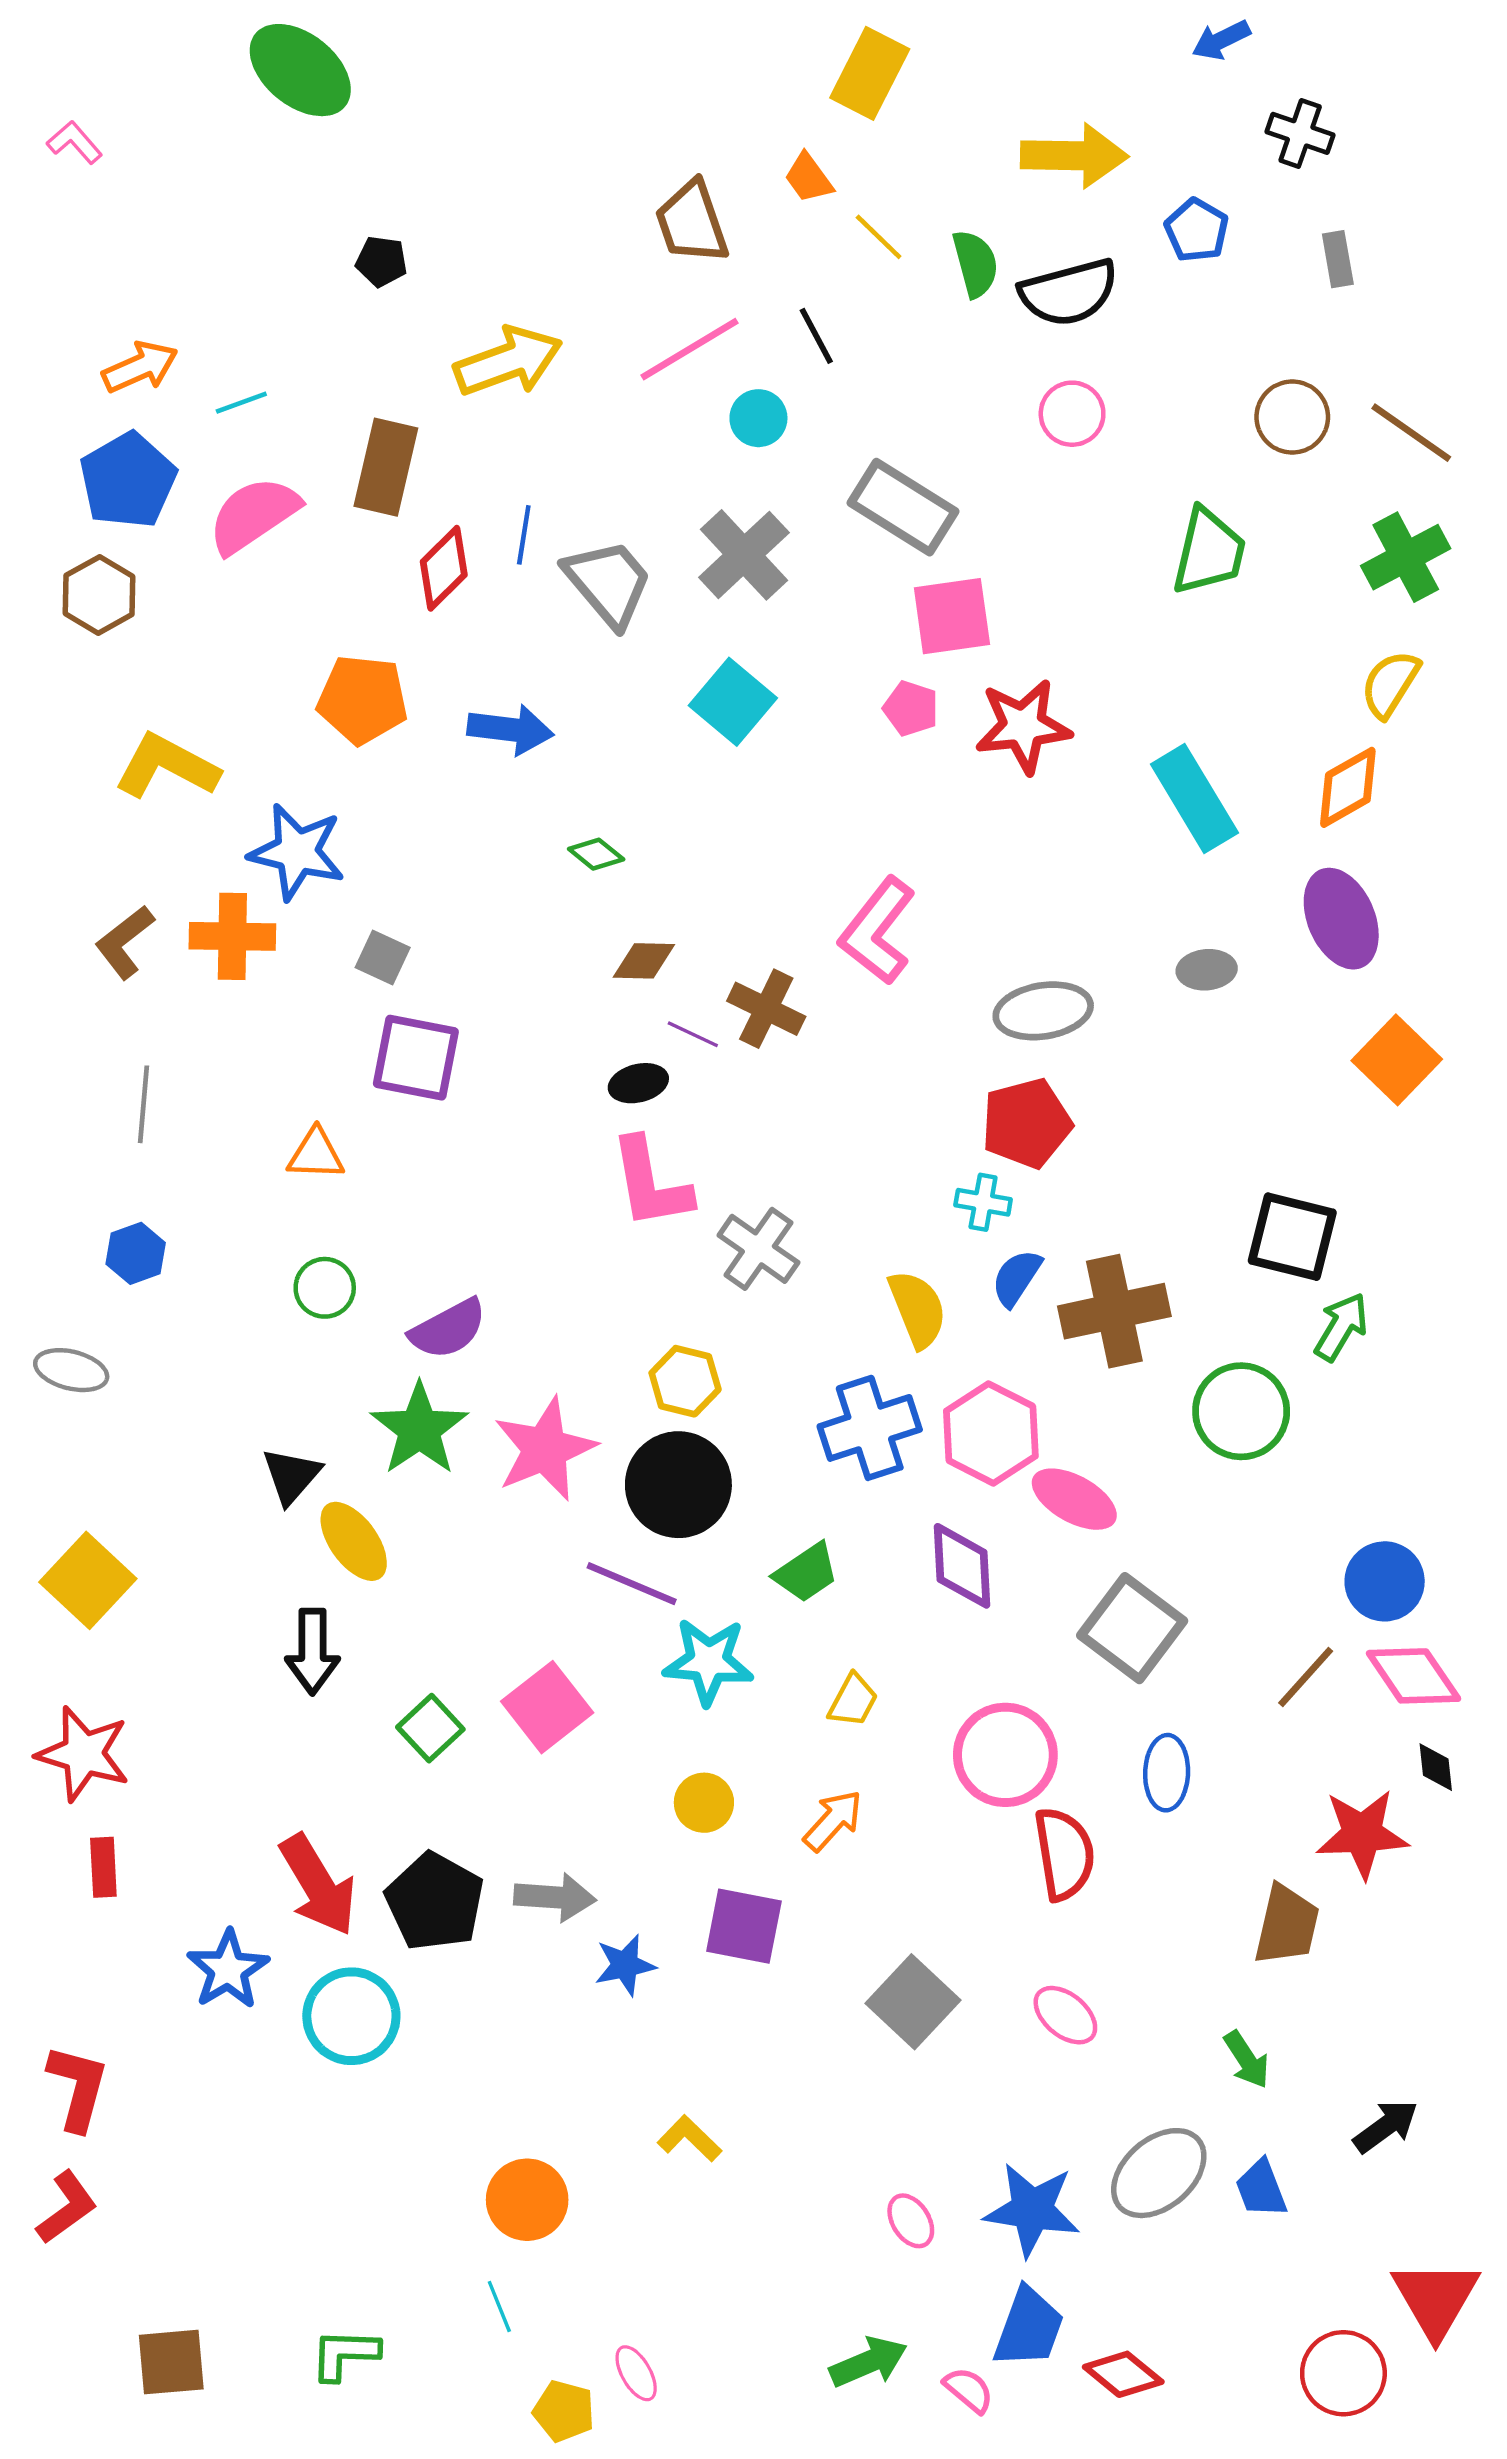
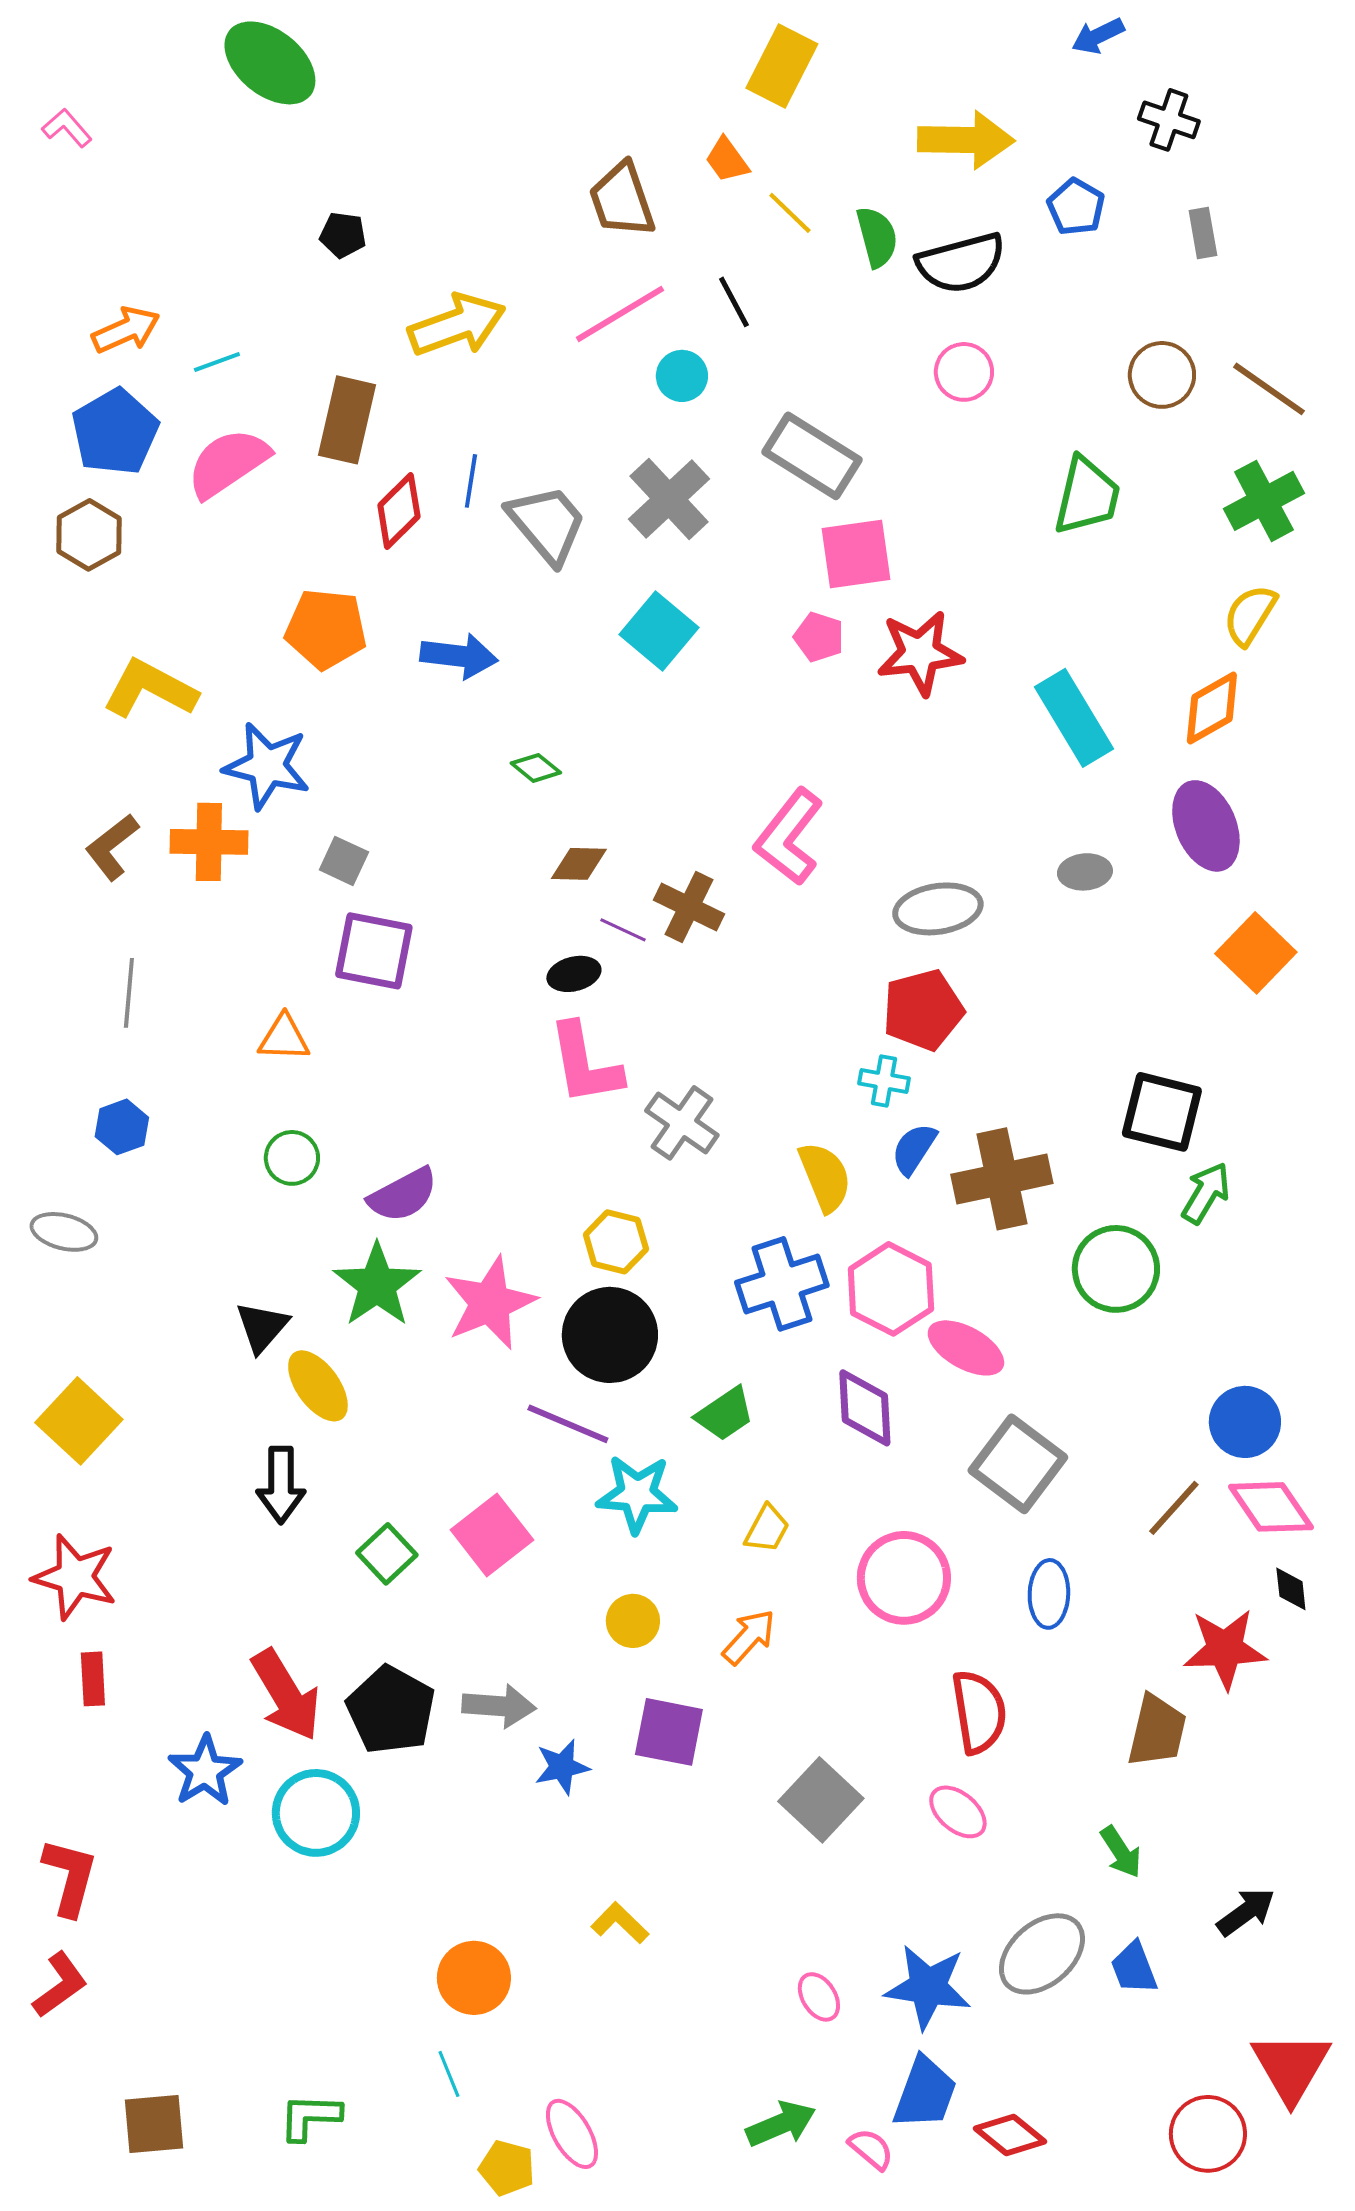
red semicircle: (1064, 1854) -> (979, 1712), moved
pink ellipse: (636, 2373) -> (572, 2134), size x1.4

